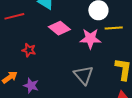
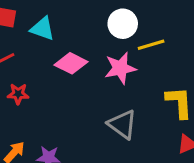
red star: (29, 50) -> (18, 94), moved

